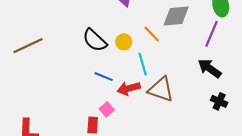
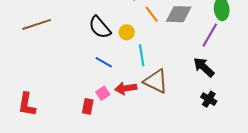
orange line: (152, 34) -> (152, 14), moved
red arrow: (129, 88) -> (126, 88), moved

